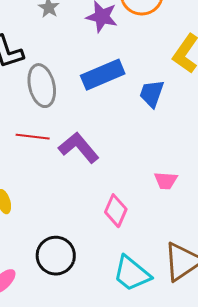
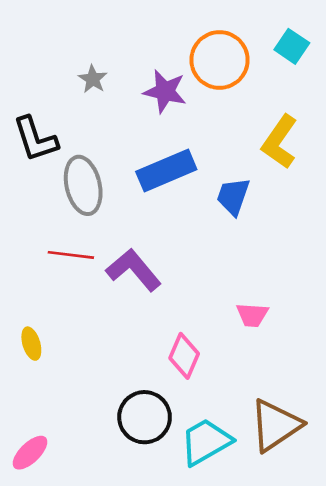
black circle: (56, 256) -> (145, 417), moved
cyan trapezoid: (132, 274) -> (206, 442), turned 111

